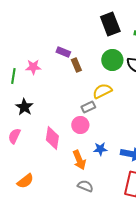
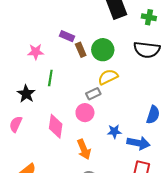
green circle: (112, 60) -> (103, 50), moved
green line: (13, 76) -> (50, 78), moved
blue star: (100, 149) -> (114, 131), moved

